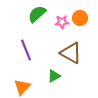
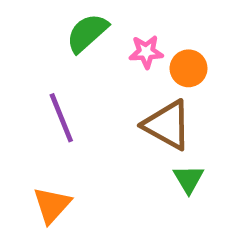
orange circle: (80, 18) -> (189, 68), moved
green triangle: (54, 76) -> (189, 179), moved, turned -32

